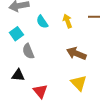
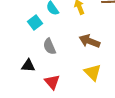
cyan square: (16, 34) -> (35, 23), moved
gray semicircle: (28, 51) -> (49, 46), moved

